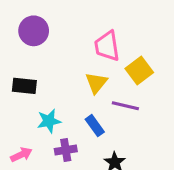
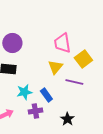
purple circle: (34, 31) -> (12, 43), moved
blue rectangle: (95, 126) -> (46, 95), moved

